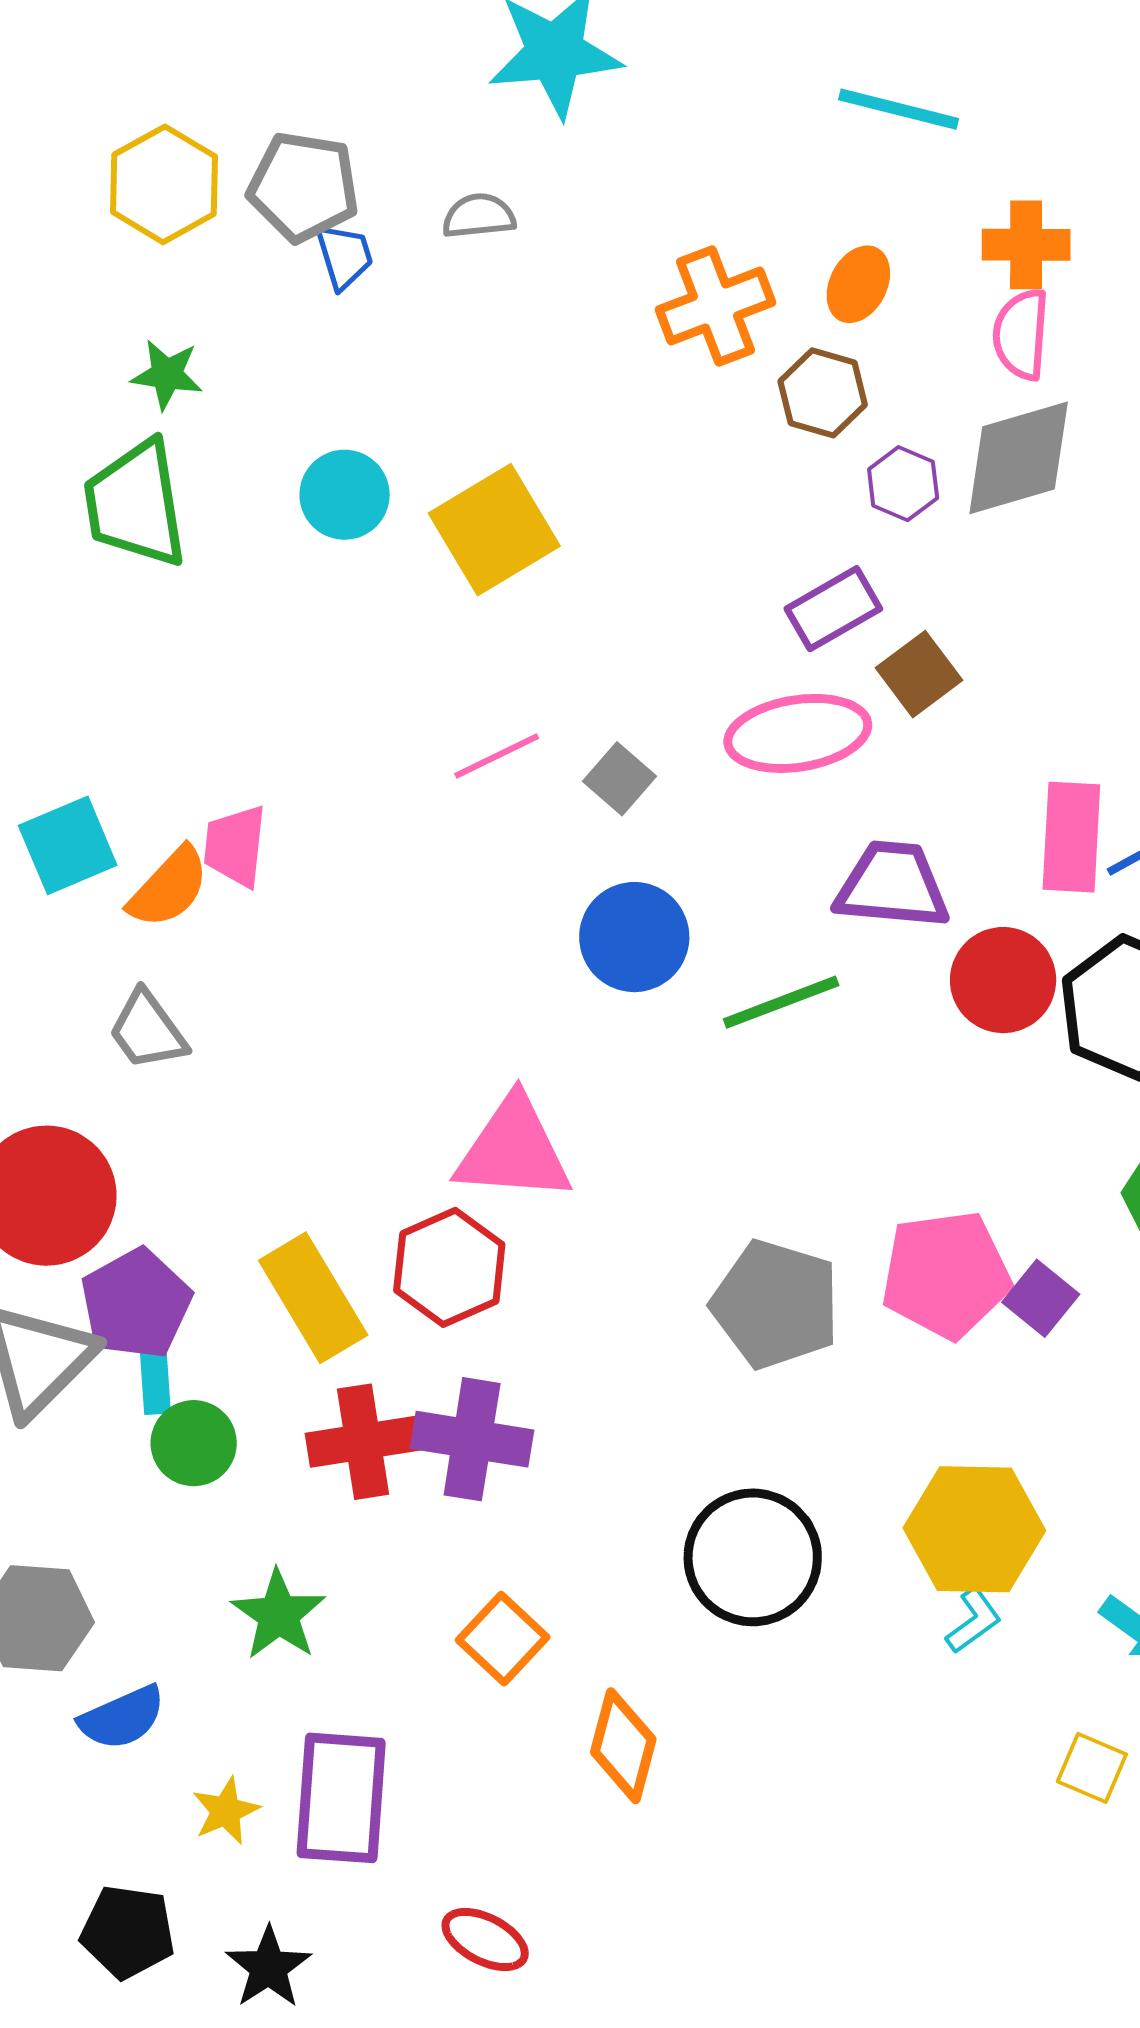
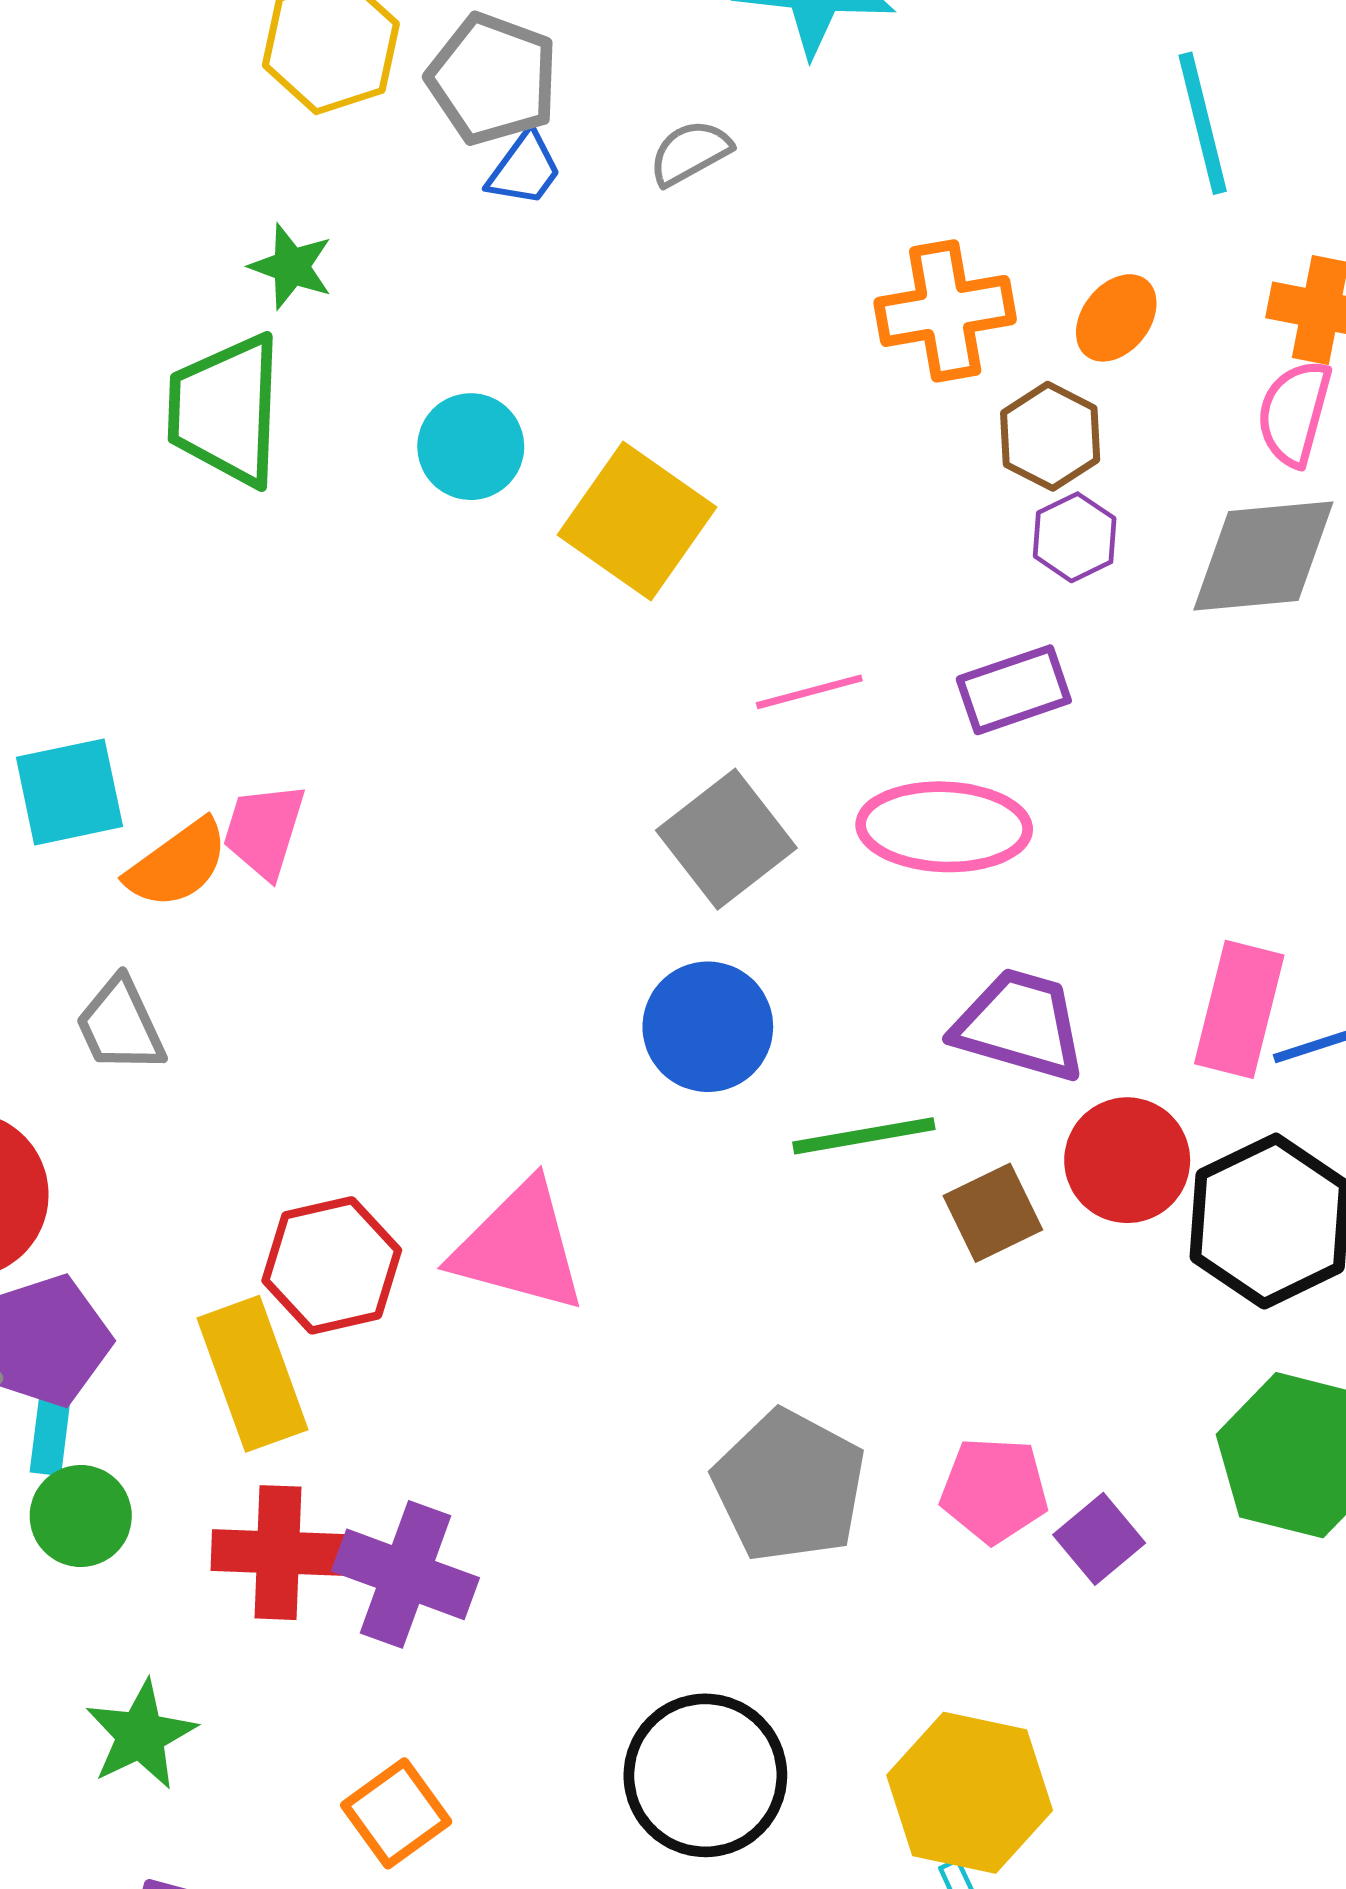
cyan line: (899, 109) -> (1203, 123), turned 51
gray semicircle: (479, 216) -> (690, 153), turned -34
blue trapezoid: (344, 256) -> (524, 169), turned 42
purple hexagon: (903, 484) -> (1075, 537), moved
yellow square: (494, 530) -> (637, 521), turned -35
brown square: (919, 674) -> (993, 1213), moved
pink line: (497, 756) -> (809, 692), moved
gray square: (619, 779) -> (726, 839), size x1.6
red hexagon: (449, 1267) -> (332, 1265), moved
pink pentagon: (946, 1275) -> (994, 1490), size x0.7

